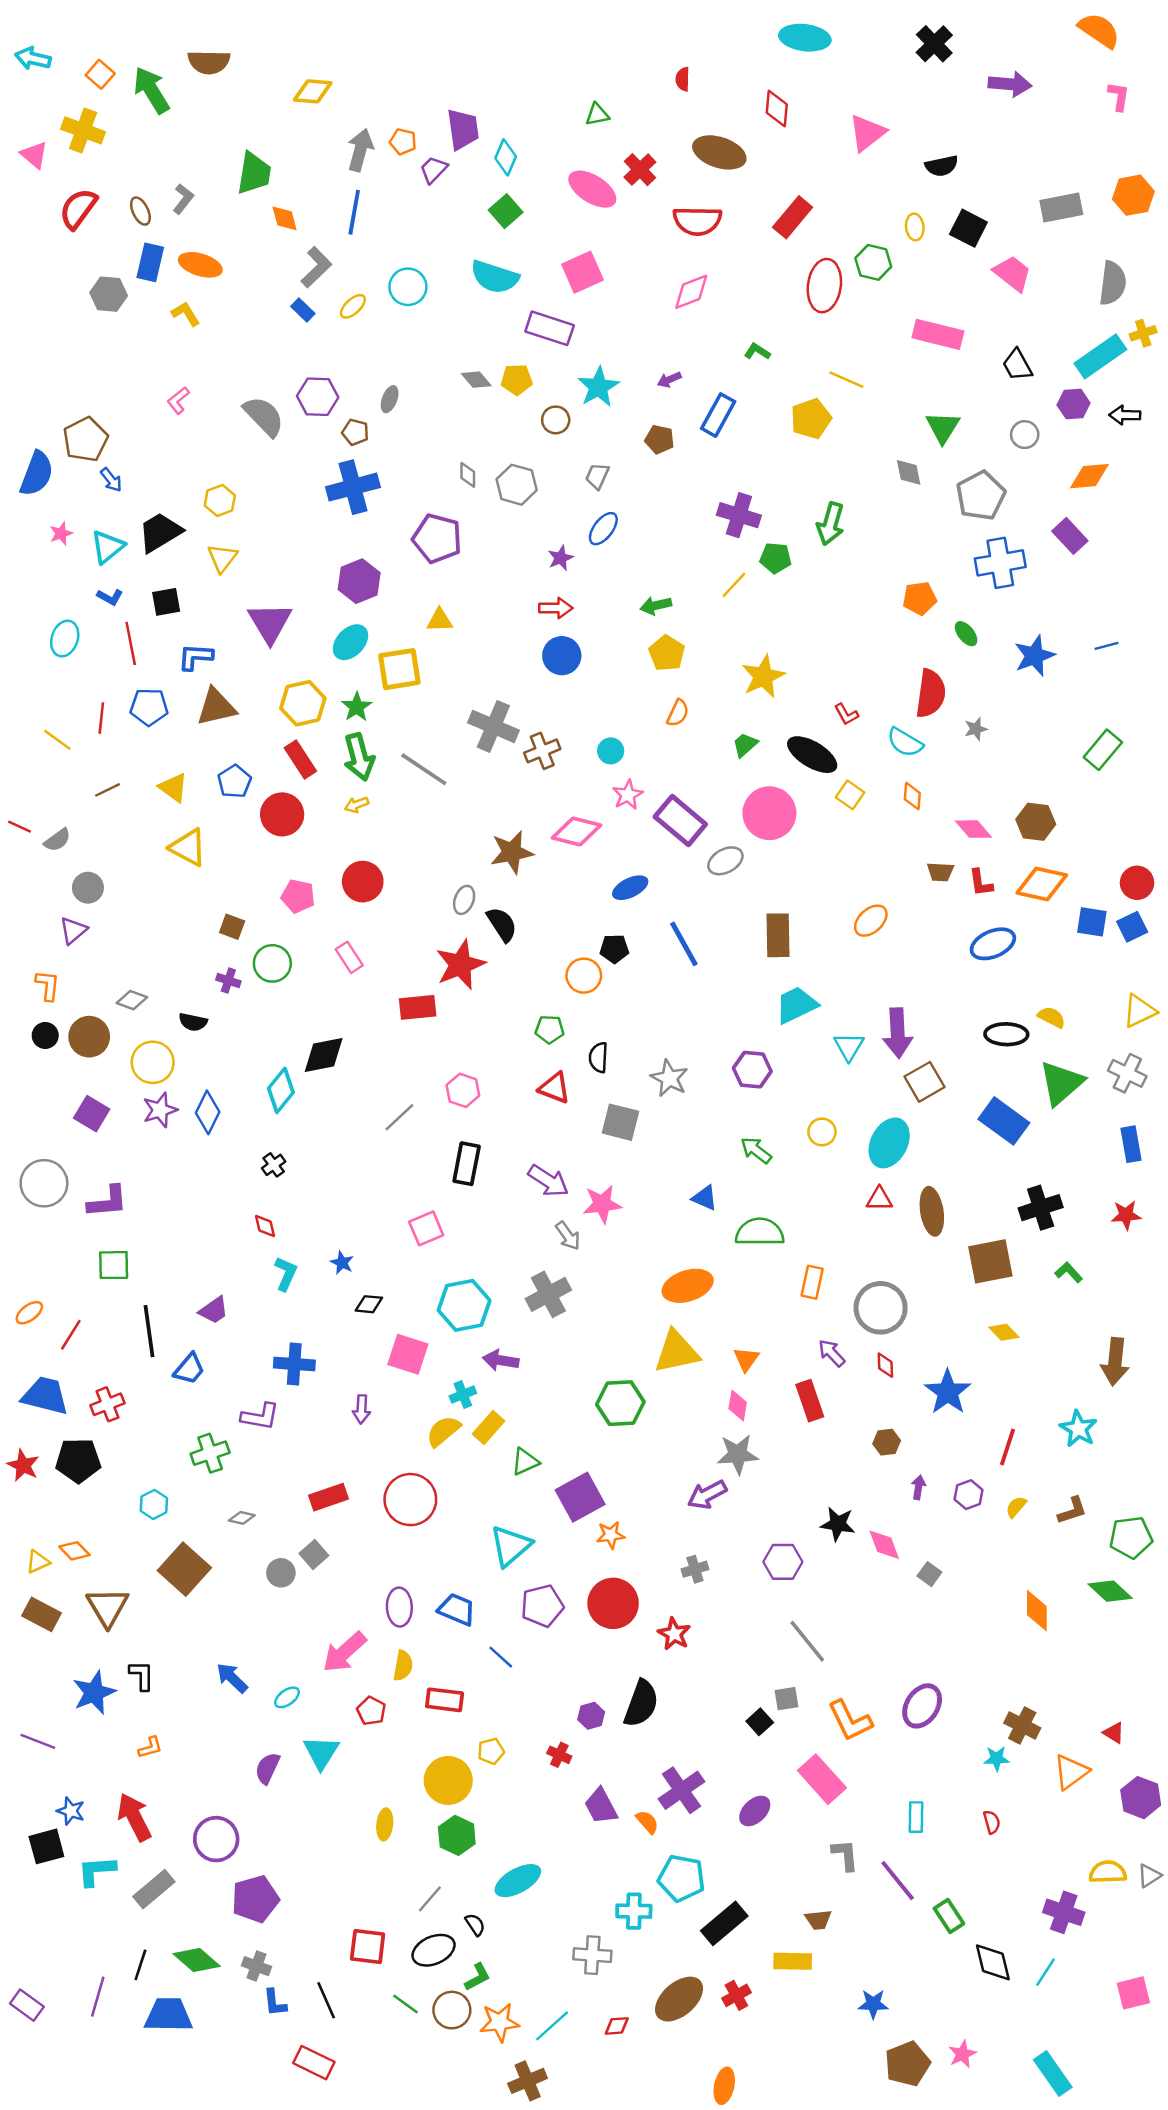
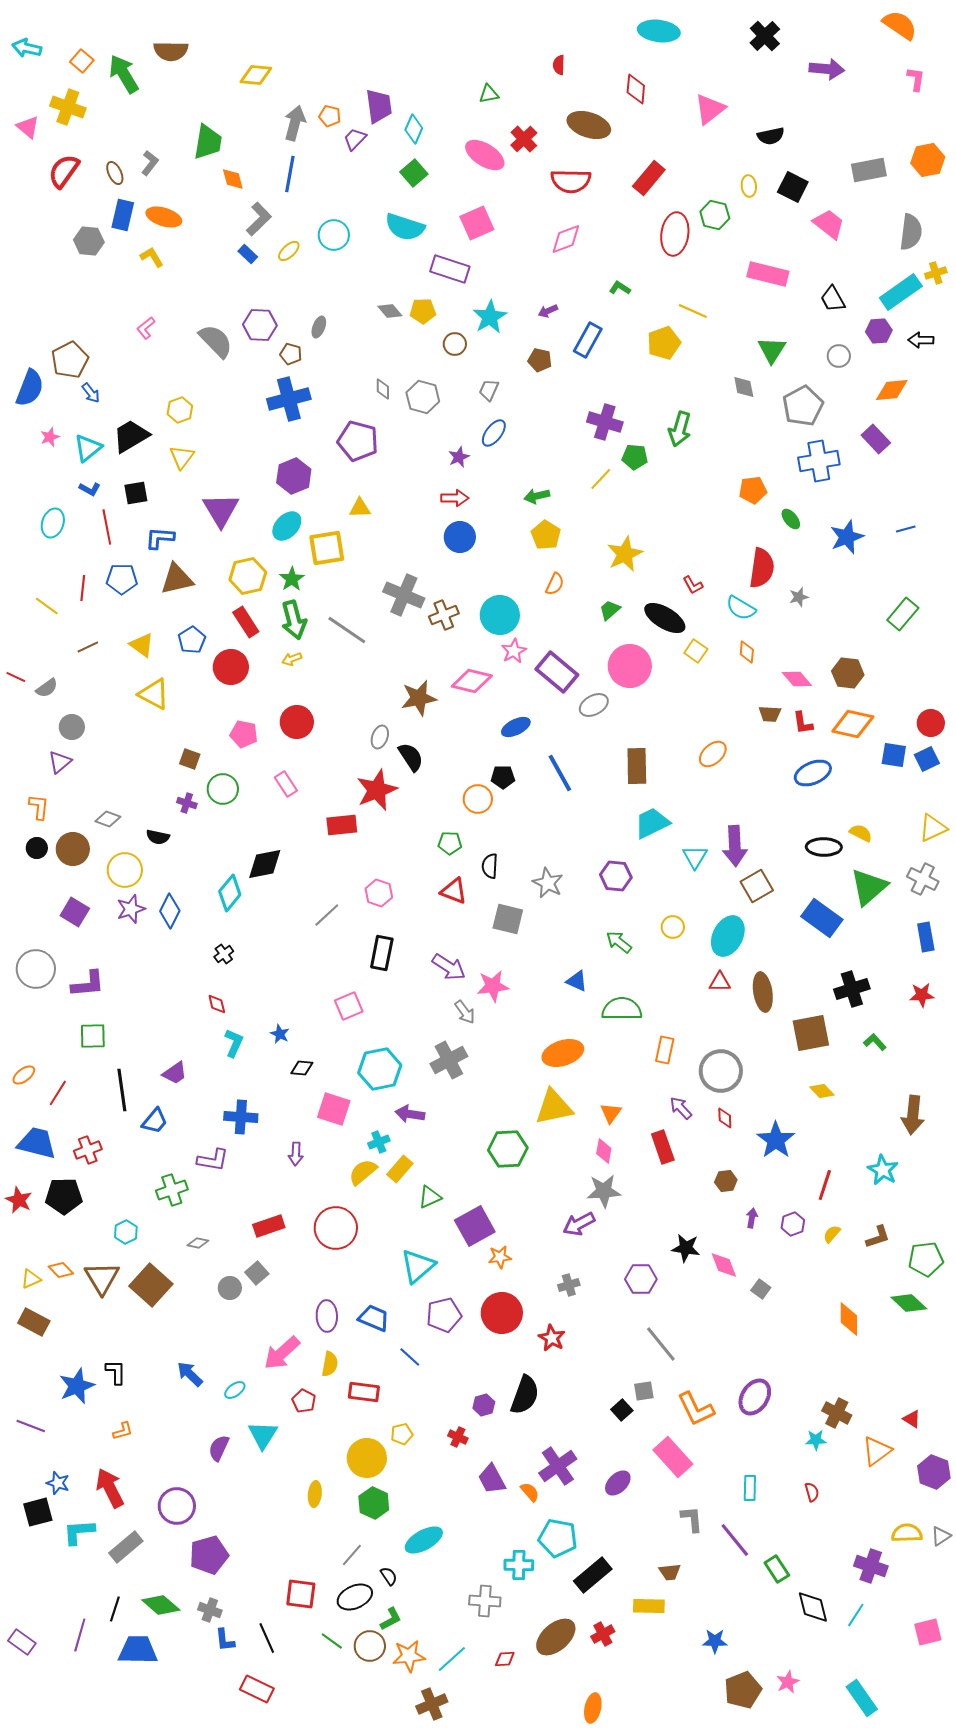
cyan circle: (611, 751) -> (500, 615), size x1.8
brown triangle: (107, 1607) -> (102, 1278), moved

